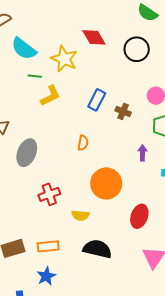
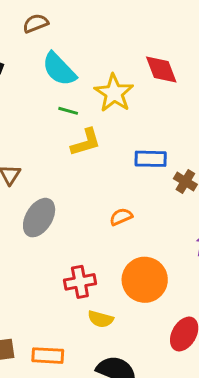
blue rectangle: (97, 100) -> (151, 159), turned 55
orange semicircle: (83, 143) -> (121, 217), turned -133
red cross: (49, 194) -> (80, 282), moved

